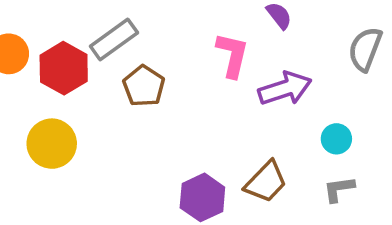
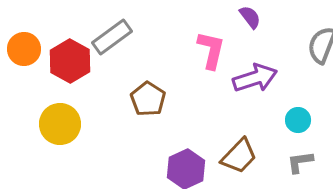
brown pentagon: (144, 86) -> (148, 99), moved

